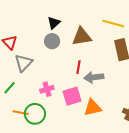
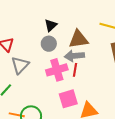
gray arrow: (94, 77) -> (74, 56), moved
pink cross: (47, 89) -> (57, 70), moved, size x1.5

